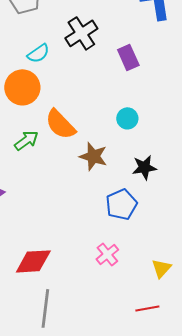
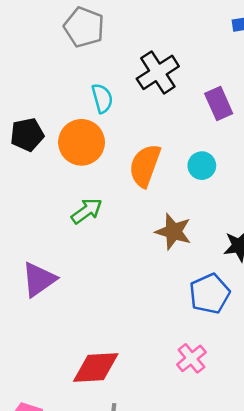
cyan semicircle: (38, 53) -> (102, 98), turned -70
cyan circle: (127, 118) -> (202, 166), moved
orange semicircle: (60, 124) -> (145, 166), moved, turned 64

